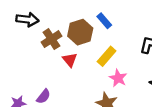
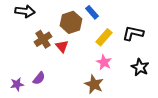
brown cross: (51, 39) -> (43, 39), moved
yellow rectangle: (107, 56) -> (104, 37), moved

